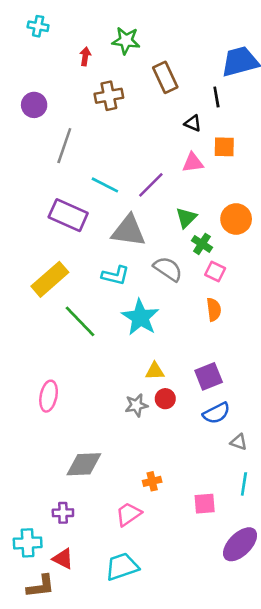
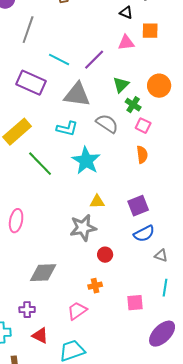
red circle: (165, 399) -> (105, 255), moved
gray star: (136, 405) -> (83, 228), size x1.5
red triangle: (63, 559) -> (40, 336), moved

